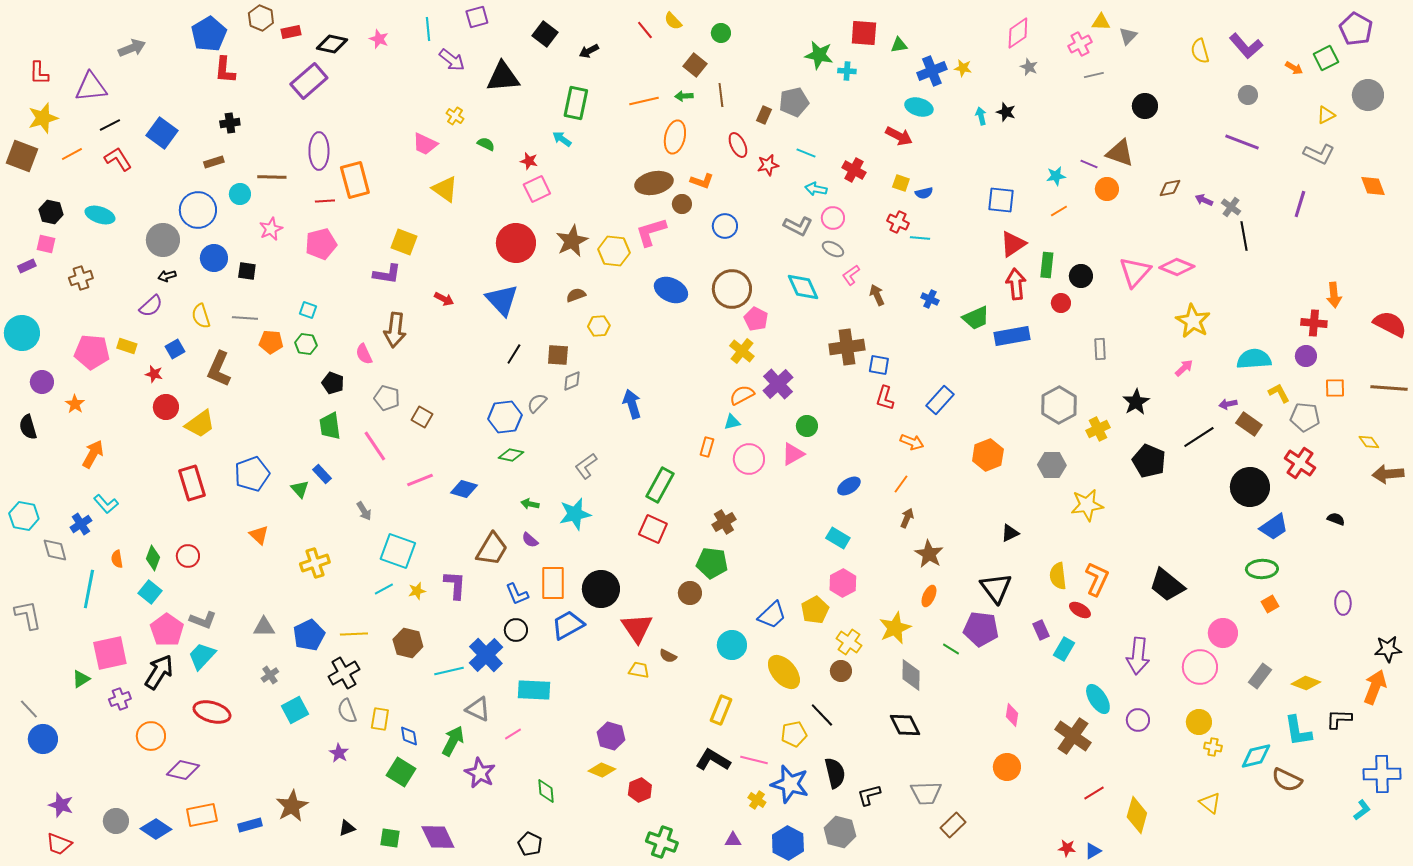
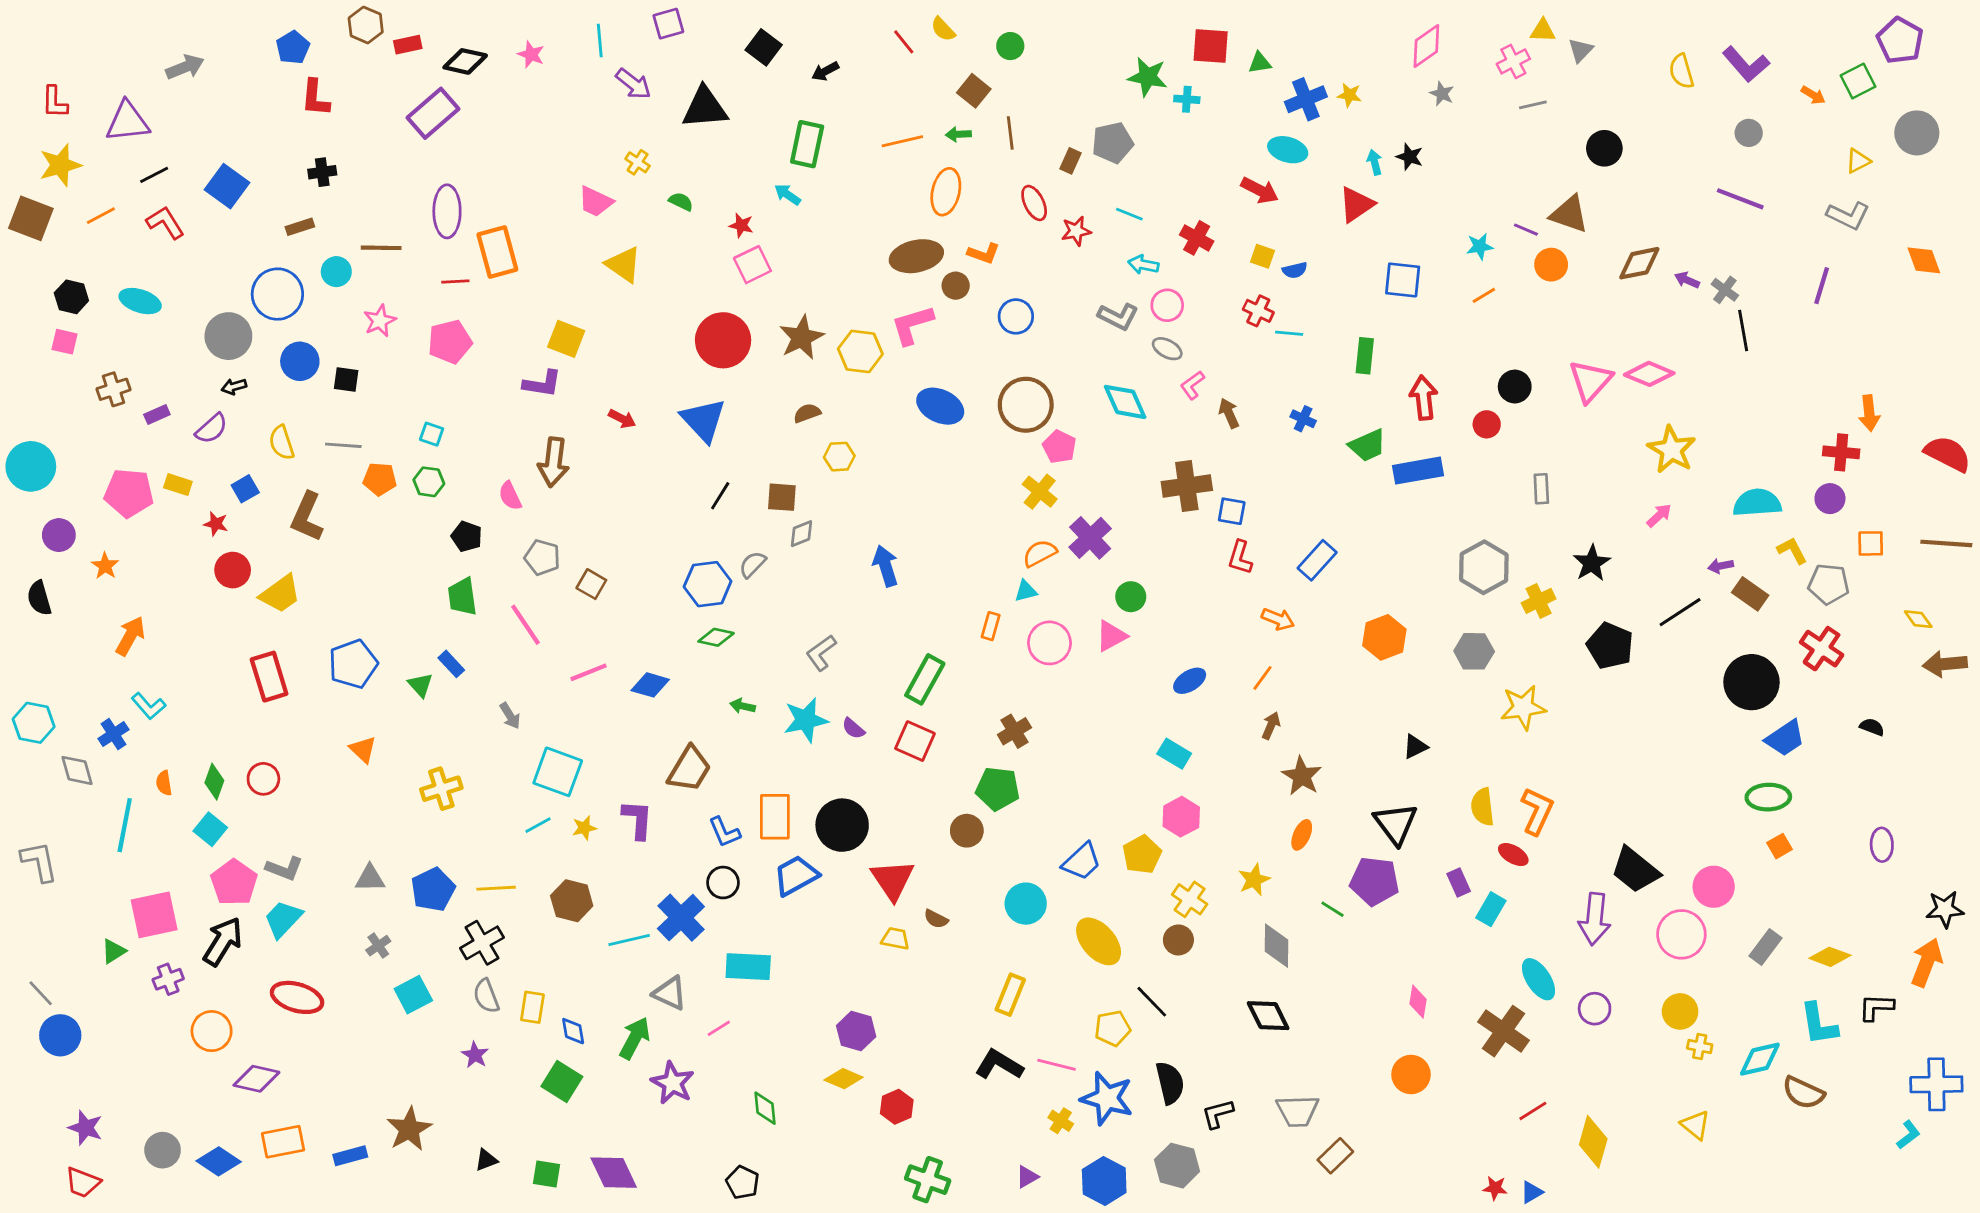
blue pentagon: (209, 34) -> (293, 47), size x0.7
brown diamond: (1170, 188) -> (1639, 263), size x1.4
red triangle: (1013, 244) -> (1356, 204), moved
green rectangle: (1047, 265) -> (1365, 356), moved
purple rectangle: (27, 266) -> (157, 415), moved
purple semicircle: (530, 540) -> (853, 728), moved
black trapezoid: (1167, 585) -> (1635, 870), moved
yellow star: (895, 628) -> (1254, 880), size x0.7
purple triangle: (733, 840) -> (1027, 1177), turned -30

